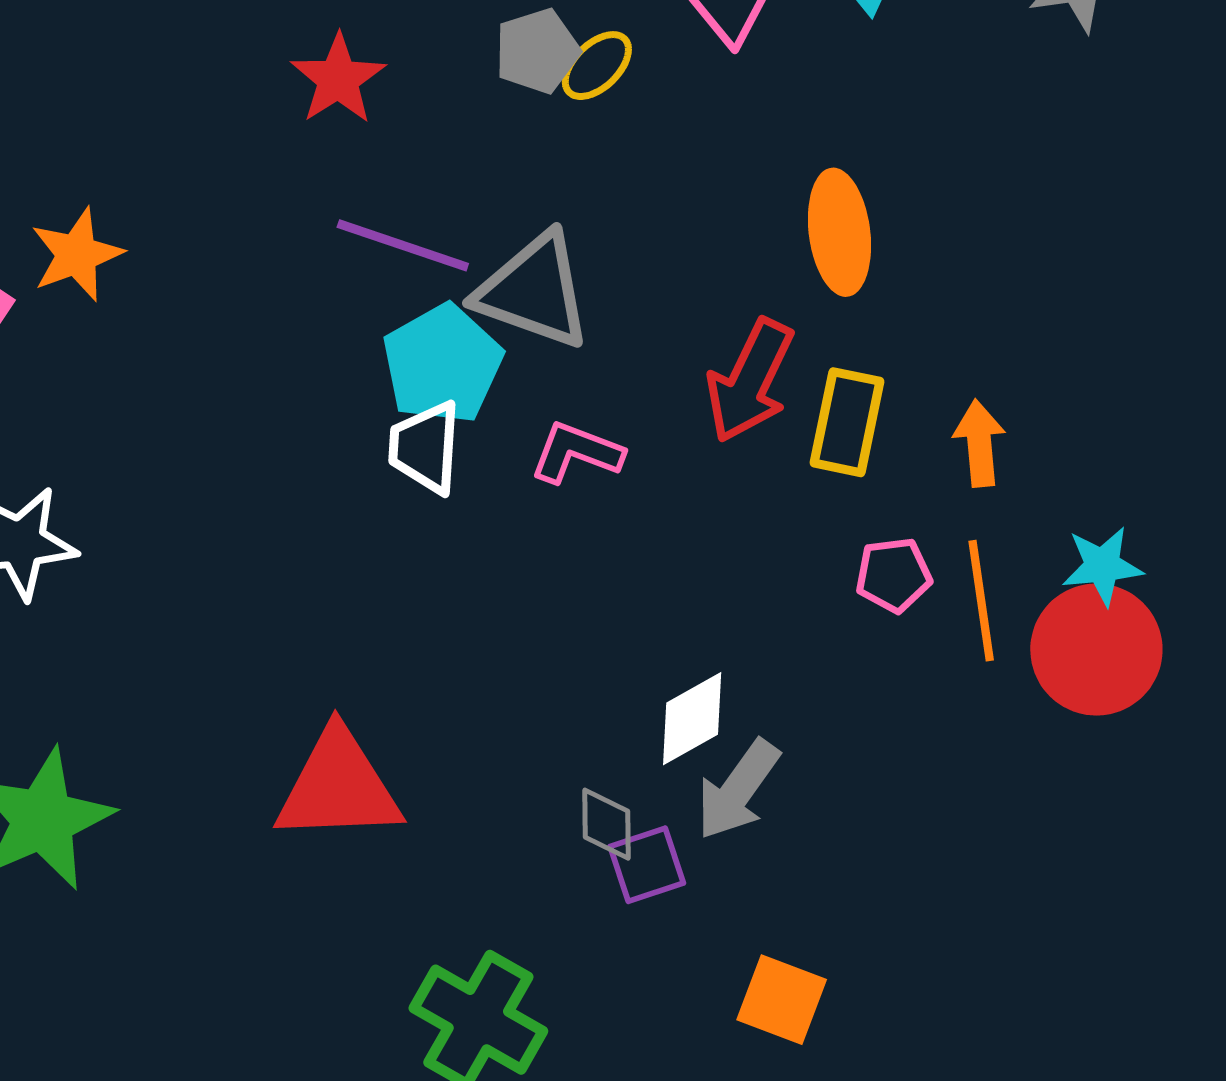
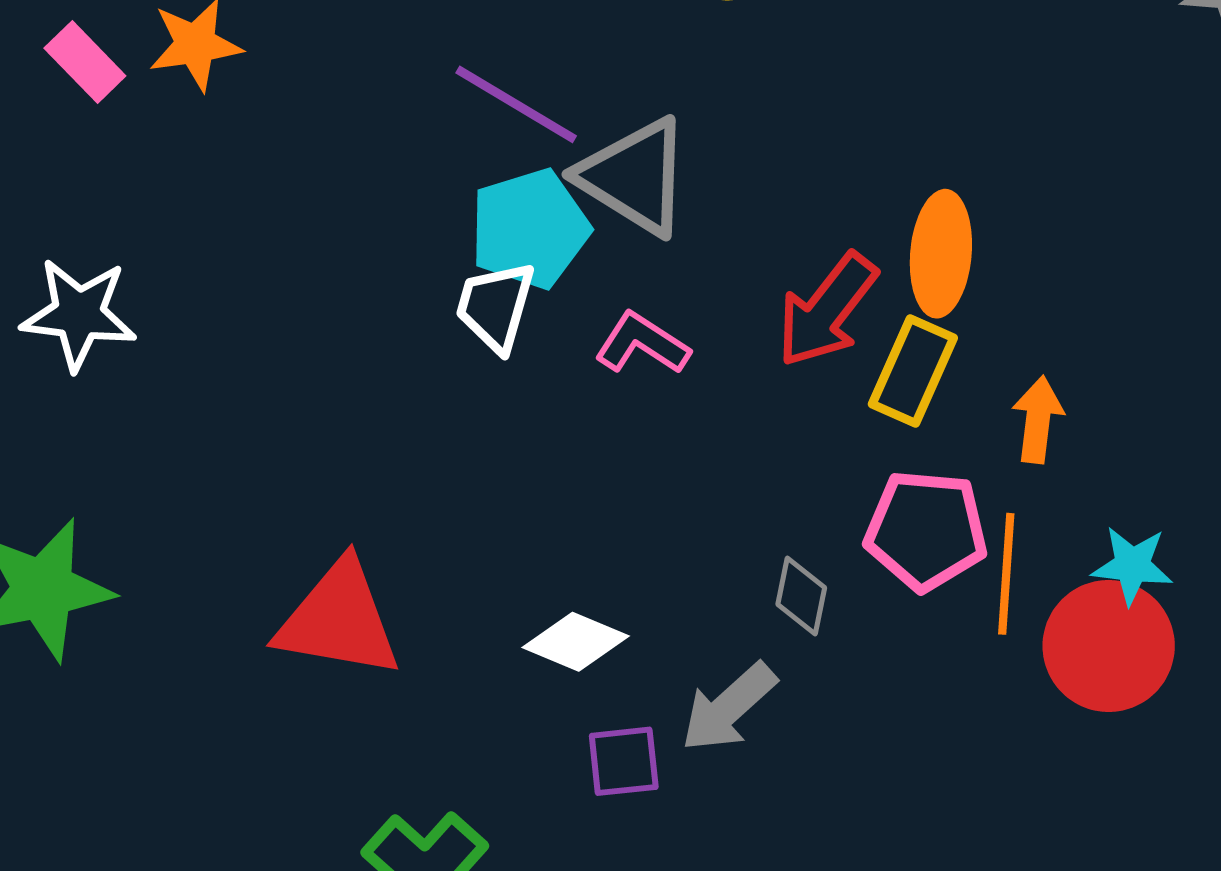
orange ellipse: (839, 232) -> (941, 254), moved
pink pentagon: (894, 575) -> (926, 530), size x1.6
white diamond: (692, 719) -> (576, 642), moved, turned 40
gray diamond: (606, 824) -> (801, 596), moved

